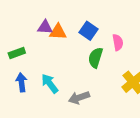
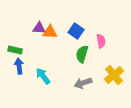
green rectangle: (17, 53) -> (15, 50), turned 32
blue arrow: (22, 82) -> (19, 66), moved
gray arrow: (79, 98) -> (83, 83), moved

